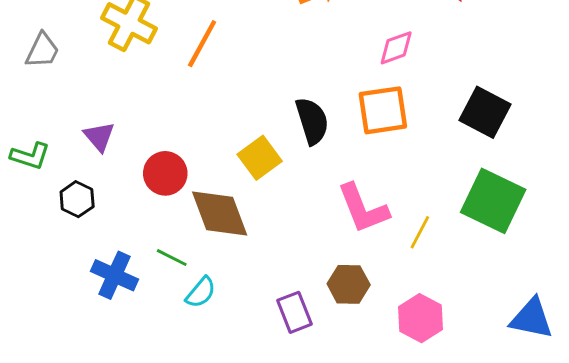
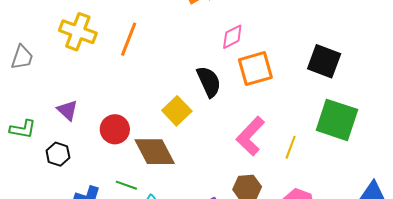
pink diamond: (396, 48) -> (232, 37), moved
pink L-shape: (363, 208) -> (250, 136), turned 72

